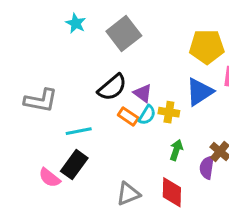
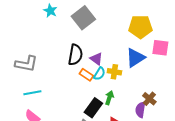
black semicircle: (112, 87) -> (75, 55), turned -40
cyan line: (79, 131) -> (32, 93), moved
green arrow: (176, 150) -> (109, 98), moved
black rectangle: (74, 165) -> (93, 108), moved

